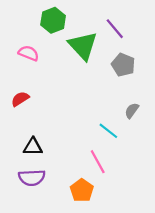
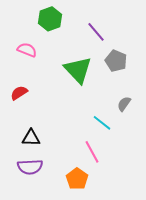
purple line: (115, 29) -> (96, 32), moved
green triangle: (83, 46) -> (78, 70), moved

